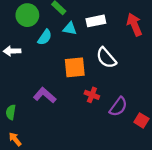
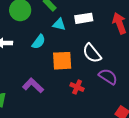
cyan semicircle: (45, 37) -> (39, 42), moved
purple semicircle: (118, 107) -> (108, 77), moved, turned -96

